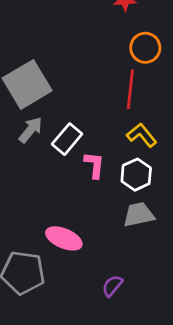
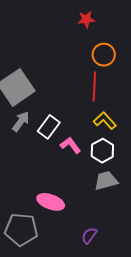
pink L-shape: (94, 165) -> (70, 145), turned -40

